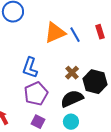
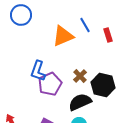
blue line: (75, 35) -> (85, 25), moved
purple pentagon: (36, 94) -> (50, 84), moved

